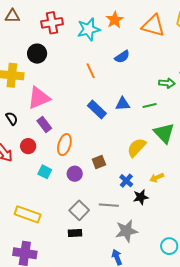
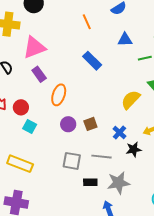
blue triangle: (123, 104) -> (125, 40), moved
red circle: (28, 146) -> (21, 107), moved
brown square: (99, 162) -> (90, 124), moved
cyan square: (45, 172) -> (30, 127), moved
gray square: (79, 210) -> (72, 161), turned -36
black rectangle: (75, 233) -> (90, 182), moved

